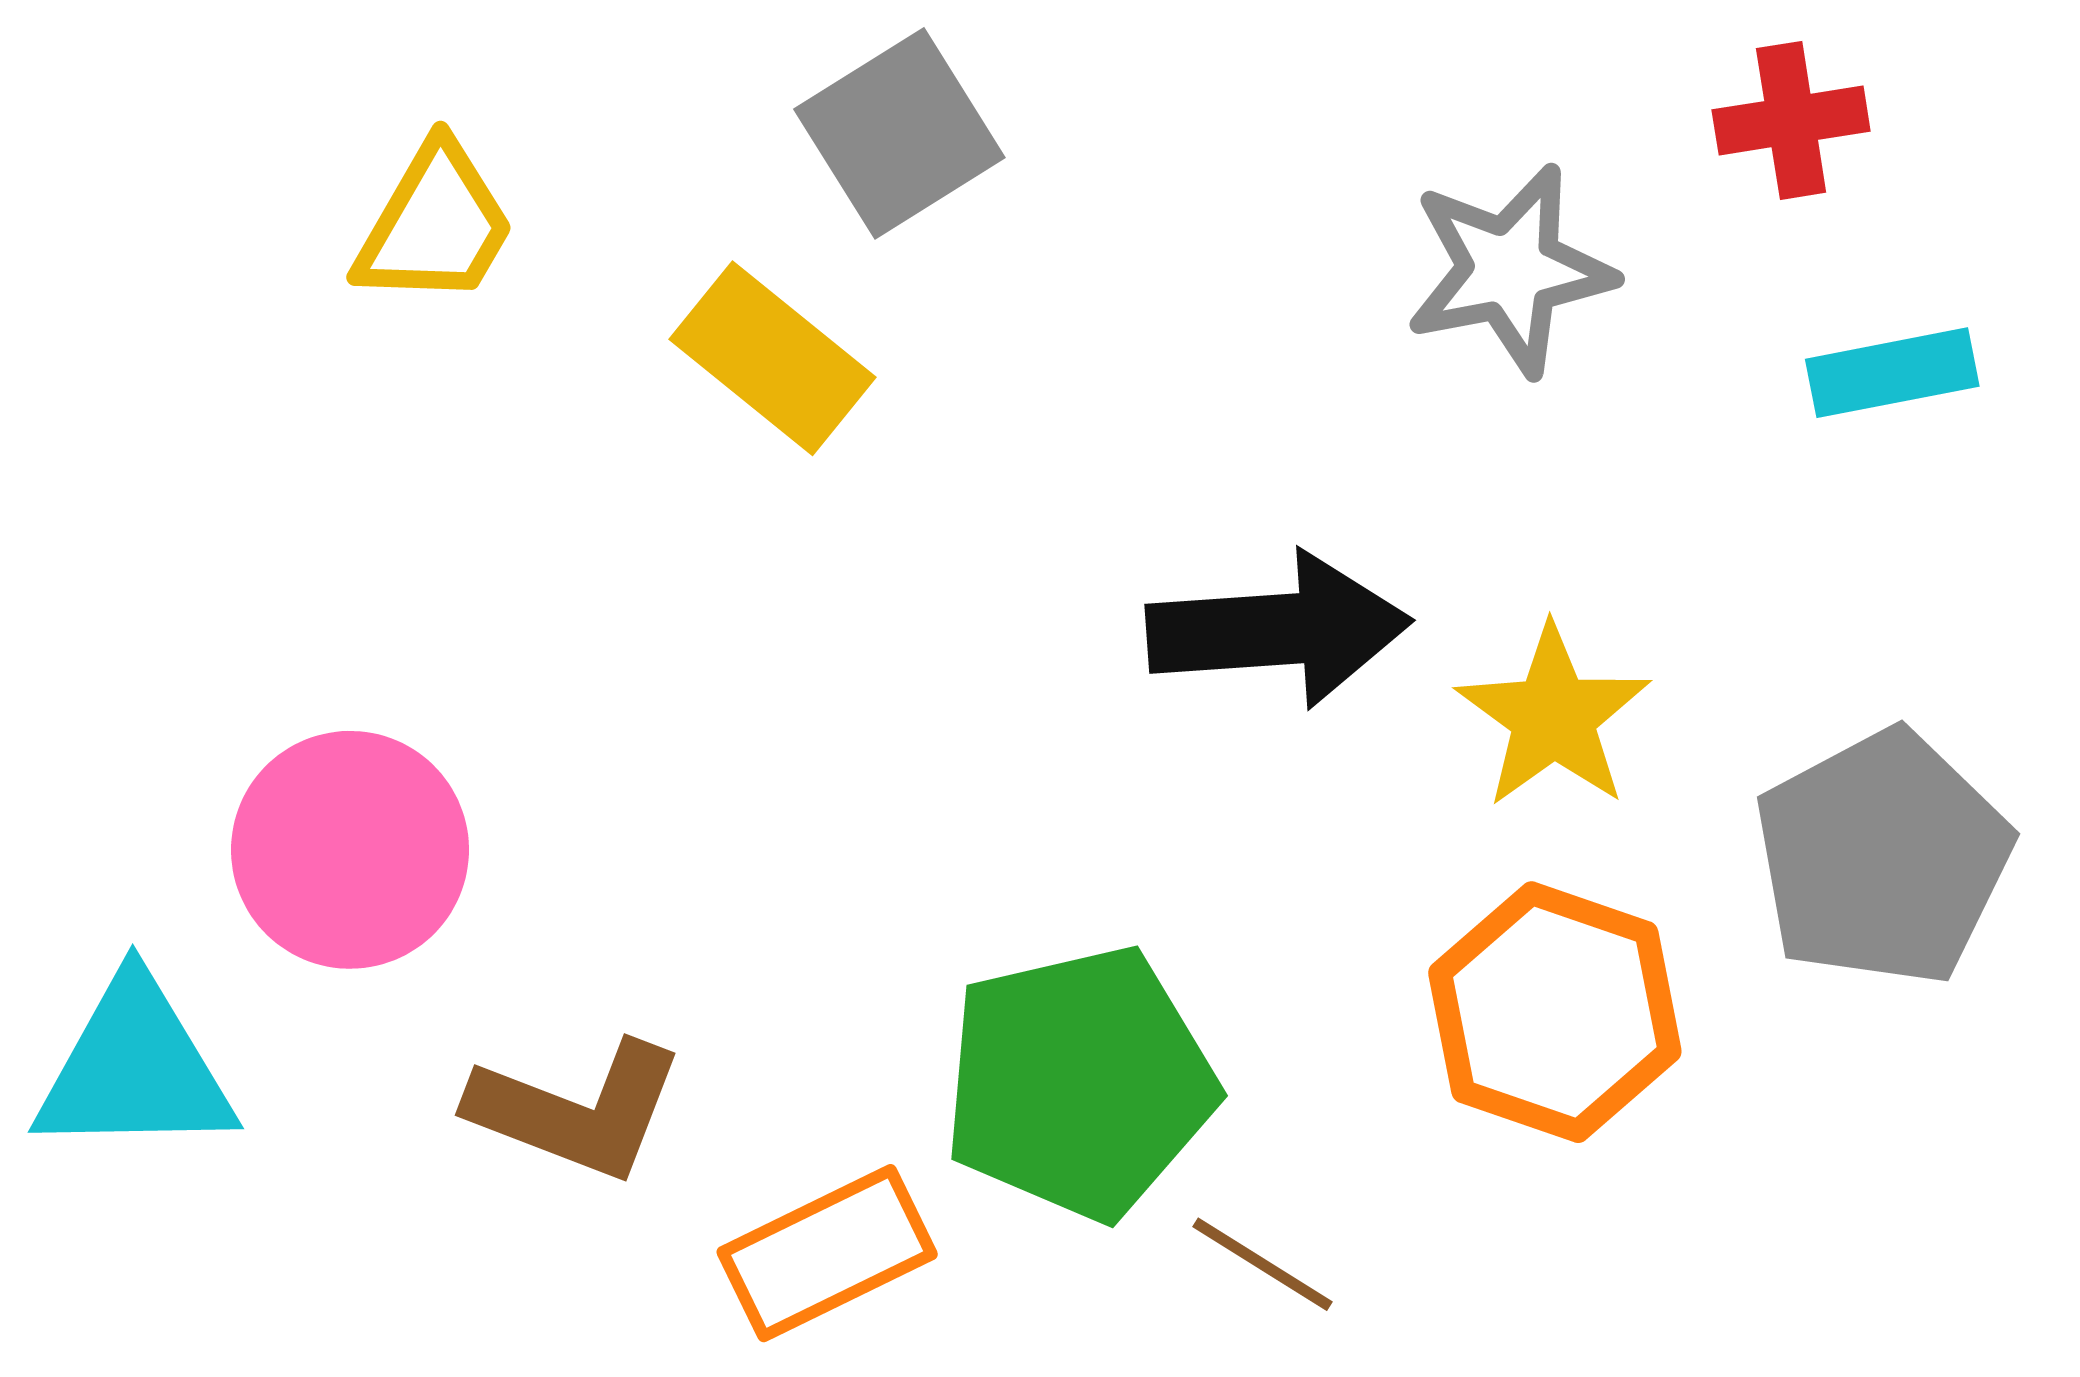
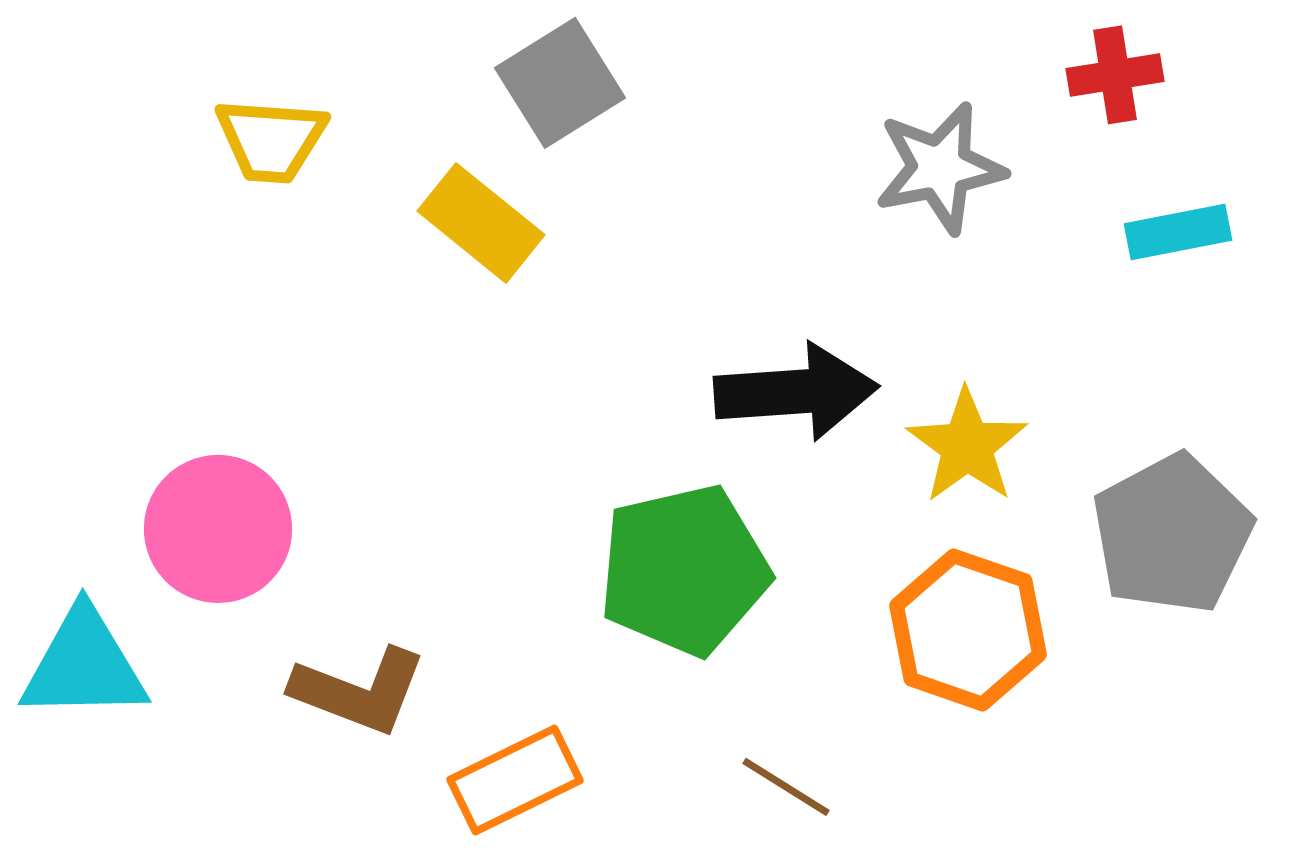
yellow trapezoid: (435, 225) -> (271, 140), turned 64
green pentagon: (1079, 1083) -> (684, 570), moved

